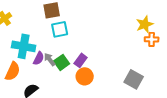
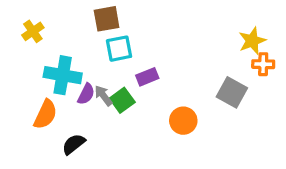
purple rectangle: (81, 60) -> (147, 77), moved, turned 32
orange circle: (85, 76) -> (183, 121), moved
gray square: (134, 79) -> (232, 92), moved

